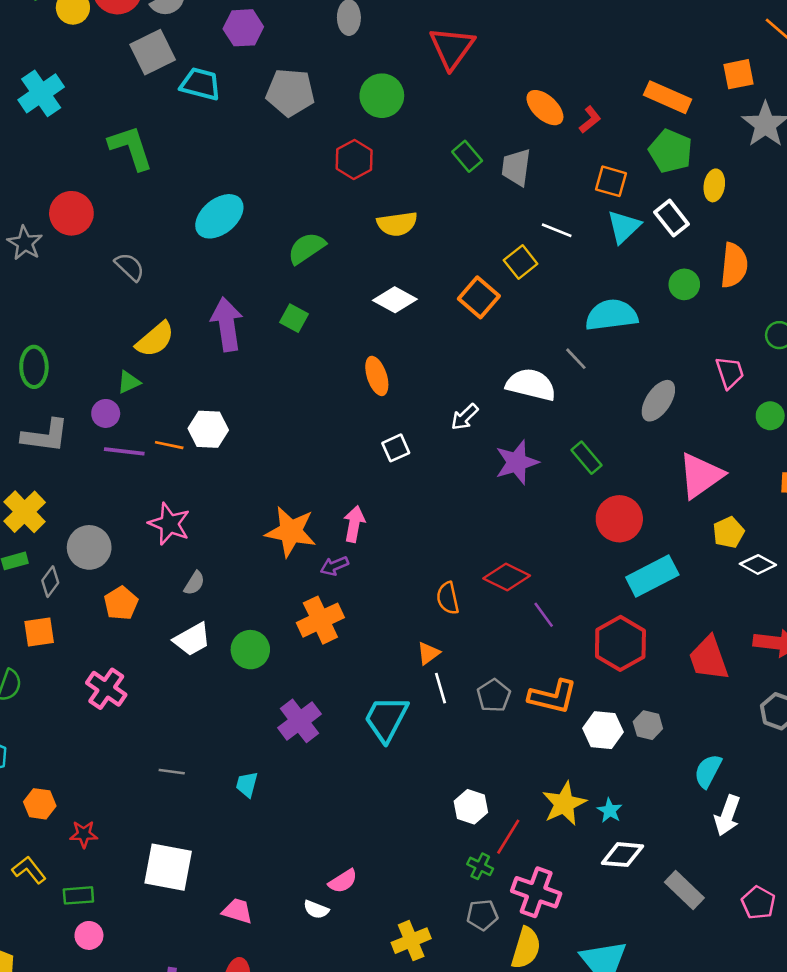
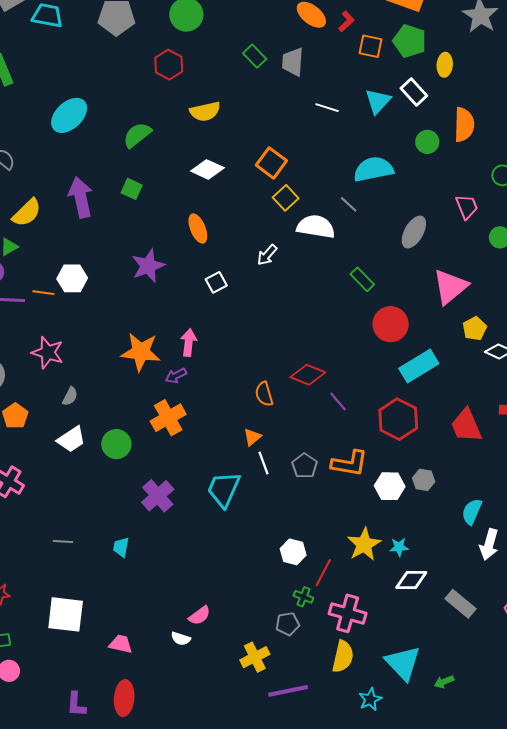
orange square: (611, 181) -> (371, 46), moved
yellow square: (521, 262) -> (286, 198), moved
purple star: (517, 462) -> (148, 266), moved
cyan star: (610, 810) -> (399, 547), turned -30
gray pentagon: (482, 915) -> (288, 624), moved

